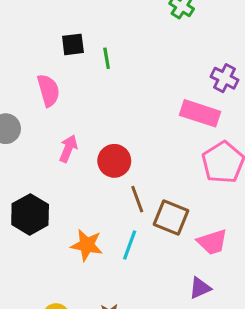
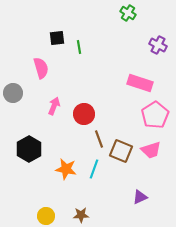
purple cross: (225, 78) -> (158, 45), moved
pink trapezoid: (212, 242) -> (151, 150), moved

